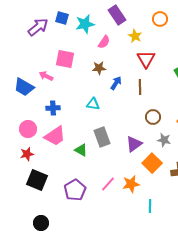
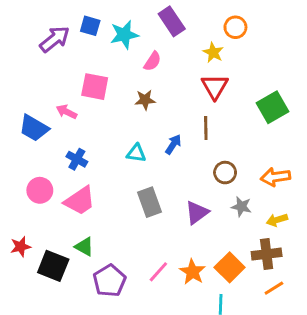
yellow star: (135, 36) -> (213, 52), moved
blue arrow: (116, 83) -> (173, 144), moved
blue cross: (53, 108) -> (77, 159), turned 32
green triangle: (81, 150) -> (84, 247), moved
red star: (27, 154) -> (21, 247), moved
orange square: (152, 163) -> (230, 267), moved
orange star: (131, 184) -> (192, 272), turned -30

